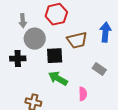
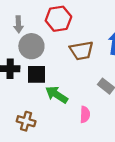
black square: (55, 56) -> (37, 74), moved

